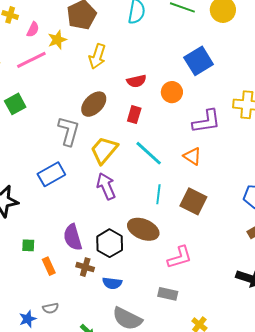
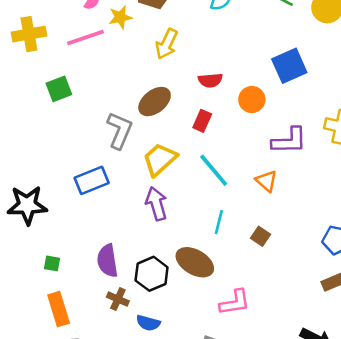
brown square: (193, 201) -> (261, 236), size x0.6
orange rectangle: (49, 266) -> (59, 309), moved, size x1.5

